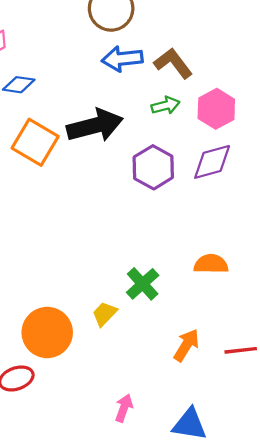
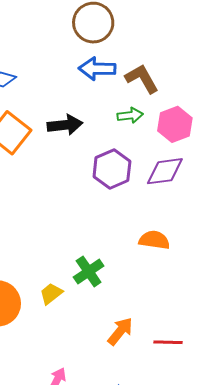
black arrow: (95, 126) -> (65, 125), size x0.7
orange semicircle: (211, 264) -> (154, 240), moved

